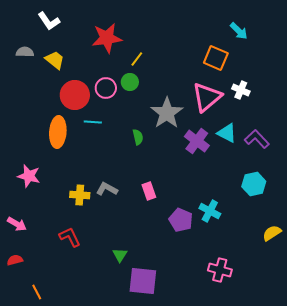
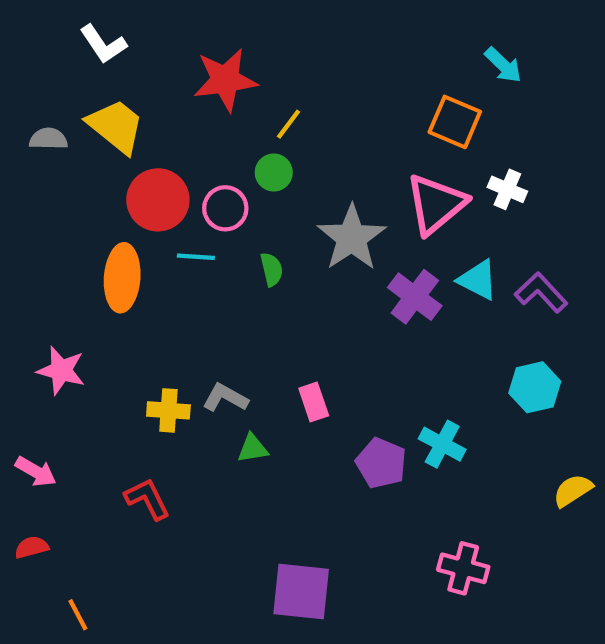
gray semicircle: (25, 52) -> (48, 139), moved
yellow trapezoid: (55, 60) -> (116, 126), size x1.4
pink circle: (106, 88) -> (225, 208), moved
green semicircle: (138, 137) -> (272, 269), moved
green triangle: (120, 255) -> (253, 448), moved, turned 49

